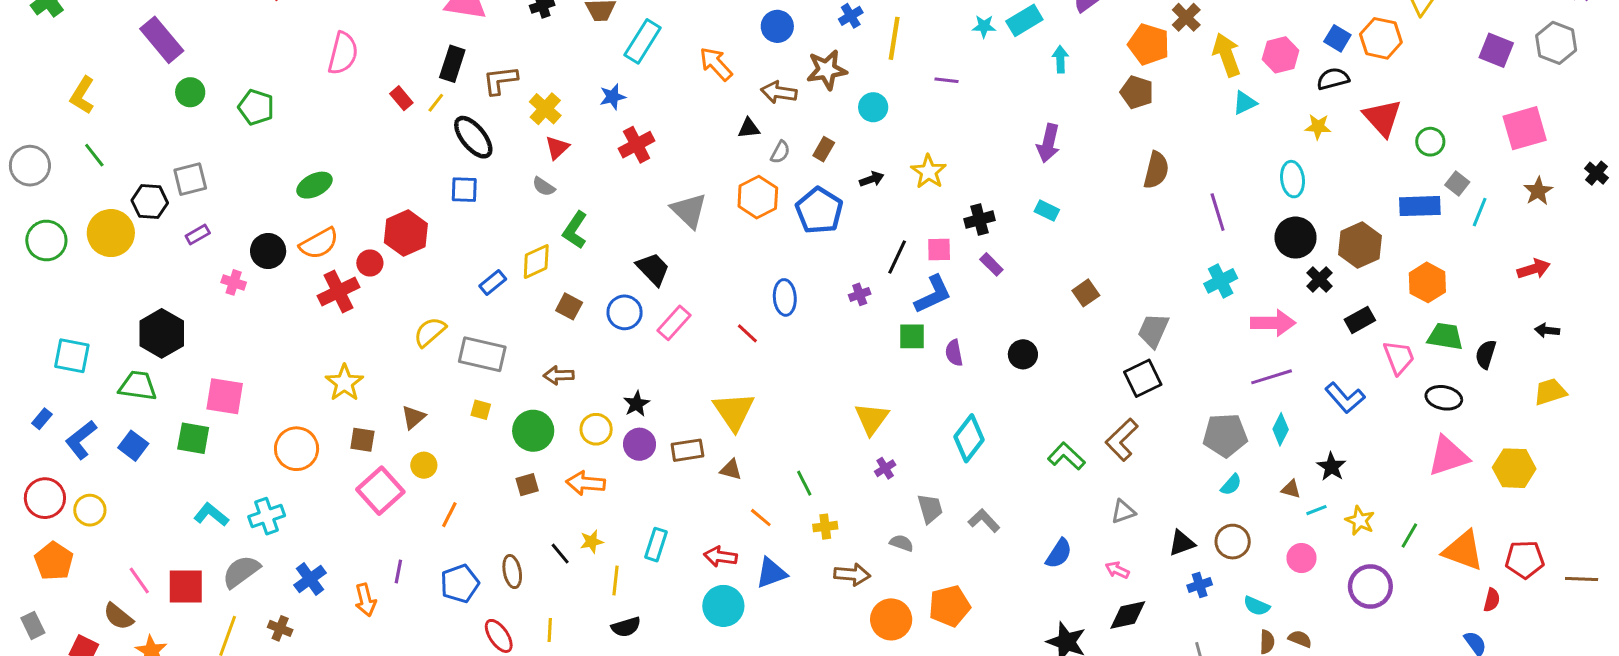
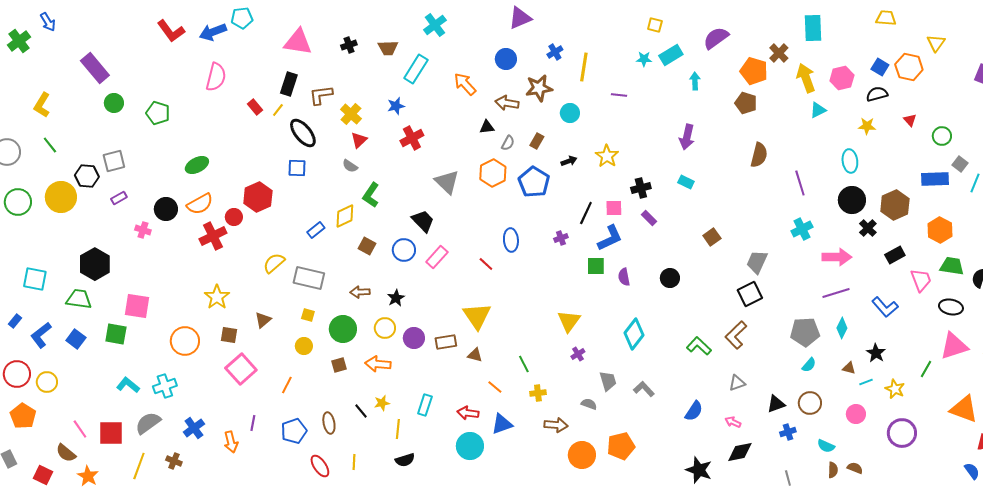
red triangle: (1382, 118) -> (910, 120), size x0.5
black star: (637, 404) -> (396, 298), moved
yellow circle: (424, 465) -> (304, 346), moved
green line: (1409, 536) -> (926, 369), moved

